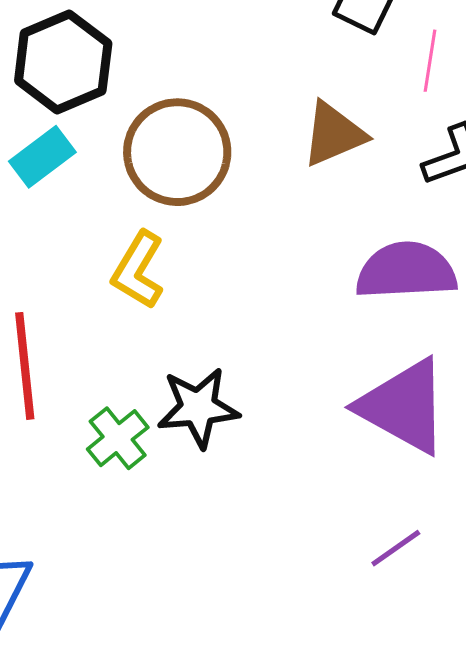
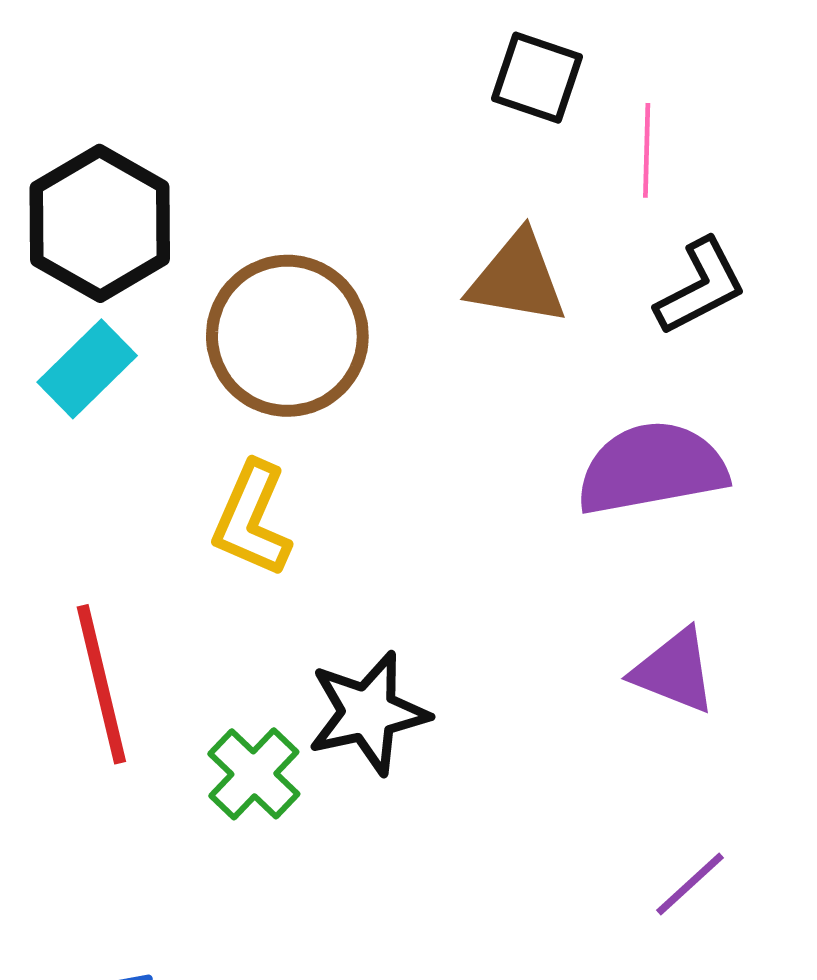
brown triangle: (334, 134) -> (517, 278), turned 40
purple triangle: (404, 406) -> (674, 671), size x0.6

